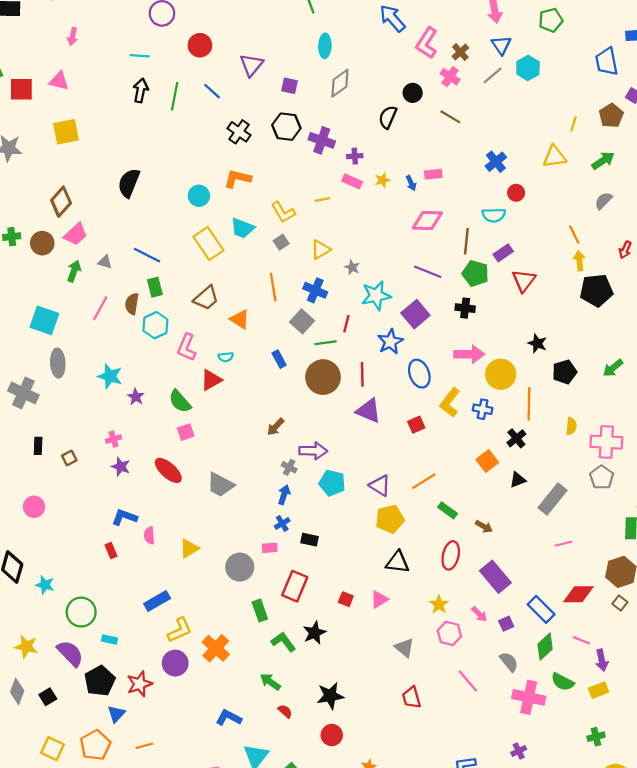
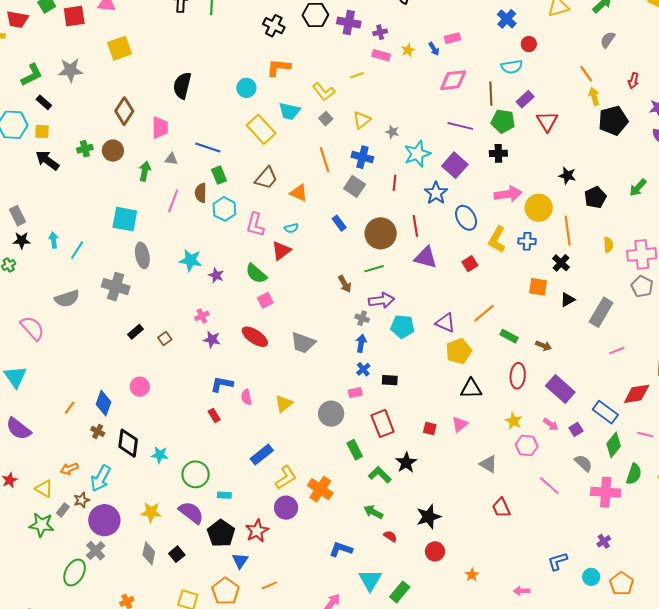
pink trapezoid: (76, 234) -> (160, 128), moved, turned -40
green line: (325, 343) -> (374, 269), moved
brown arrow: (275, 427) -> (345, 284), turned -66
black rectangle: (38, 446) -> (136, 332), turned 56
orange square: (487, 461) -> (538, 287), turned -36
red rectangle: (295, 586) -> (383, 423), turned -36
green semicircle: (563, 682) -> (634, 474), turned -90

